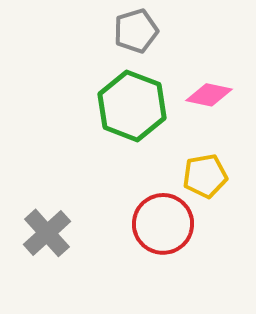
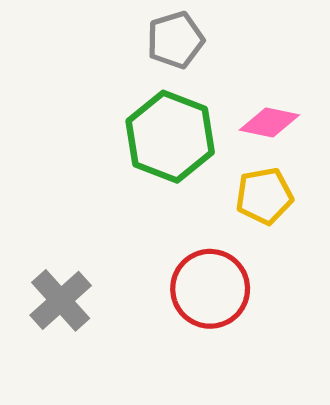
yellow pentagon: (205, 176) -> (264, 196), moved

